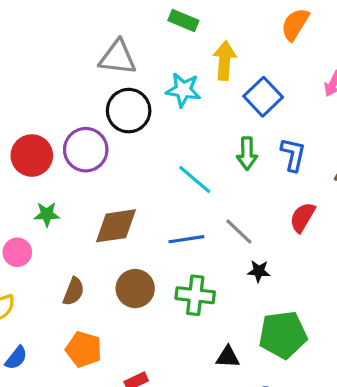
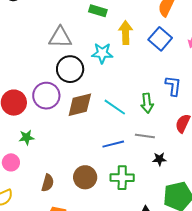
blue square: (263, 97) -> (160, 39), moved
green arrow: (247, 154) -> (147, 103), moved
brown diamond: (116, 226) -> (80, 105), moved
gray line: (239, 231) -> (145, 136), turned -30

